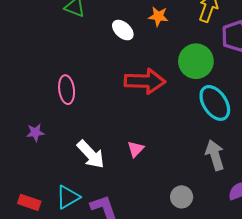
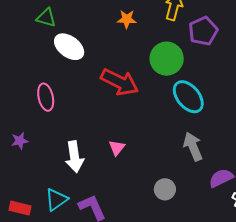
white ellipse: (123, 30) -> (69, 47), moved, size x1.4
red arrow: (145, 81) -> (120, 82), turned 30
white arrow: (91, 154) -> (74, 157), turned 40

